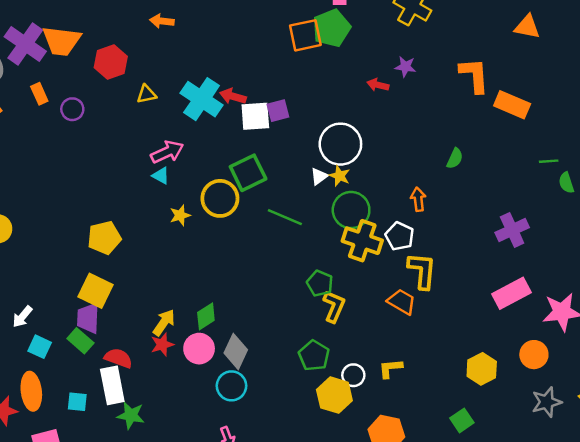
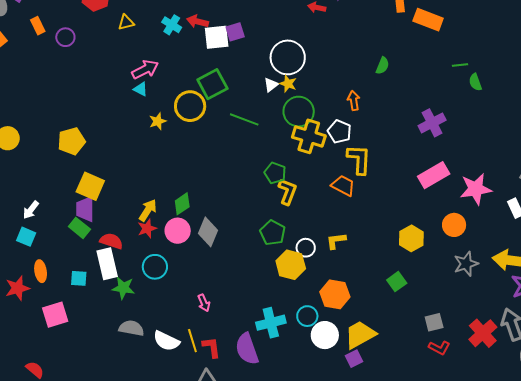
cyan cross: (202, 99) -> (172, 25), size x0.6
yellow pentagon: (104, 238) -> (72, 141), moved
cyan square: (40, 347) -> (26, 237), moved
cyan circle: (231, 386) -> (155, 267), moved
orange ellipse: (31, 391) -> (41, 271), size x0.7

